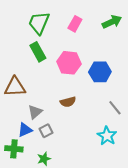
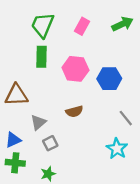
green rectangle: (38, 52) -> (42, 57), turned 30
blue triangle: (25, 130) -> (13, 140), moved

